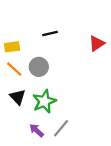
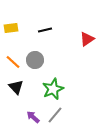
yellow rectangle: (12, 47) -> (11, 28), moved
green star: (44, 101) -> (53, 89), moved

